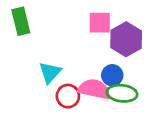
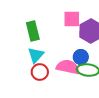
green rectangle: (21, 21) -> (33, 31), moved
red circle: (68, 96) -> (40, 72), moved

